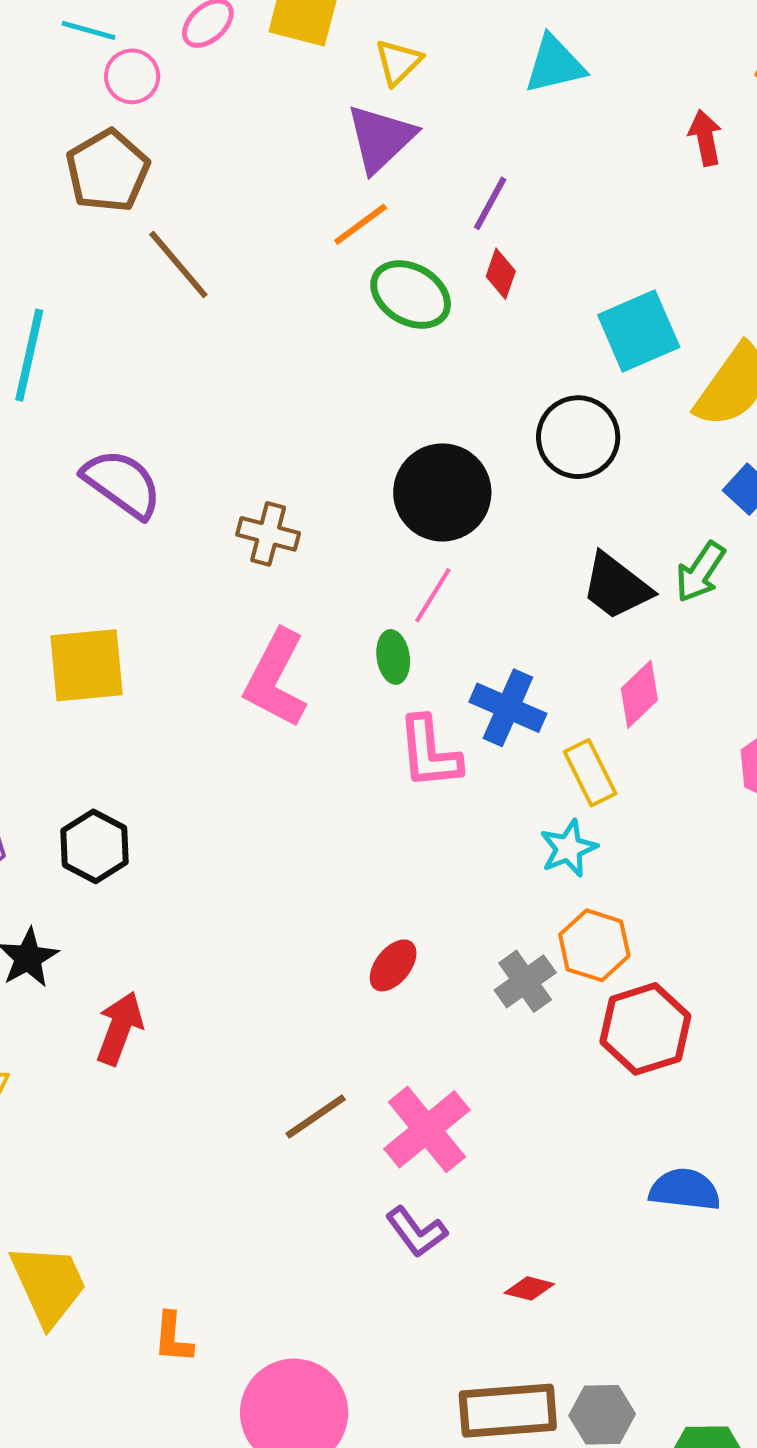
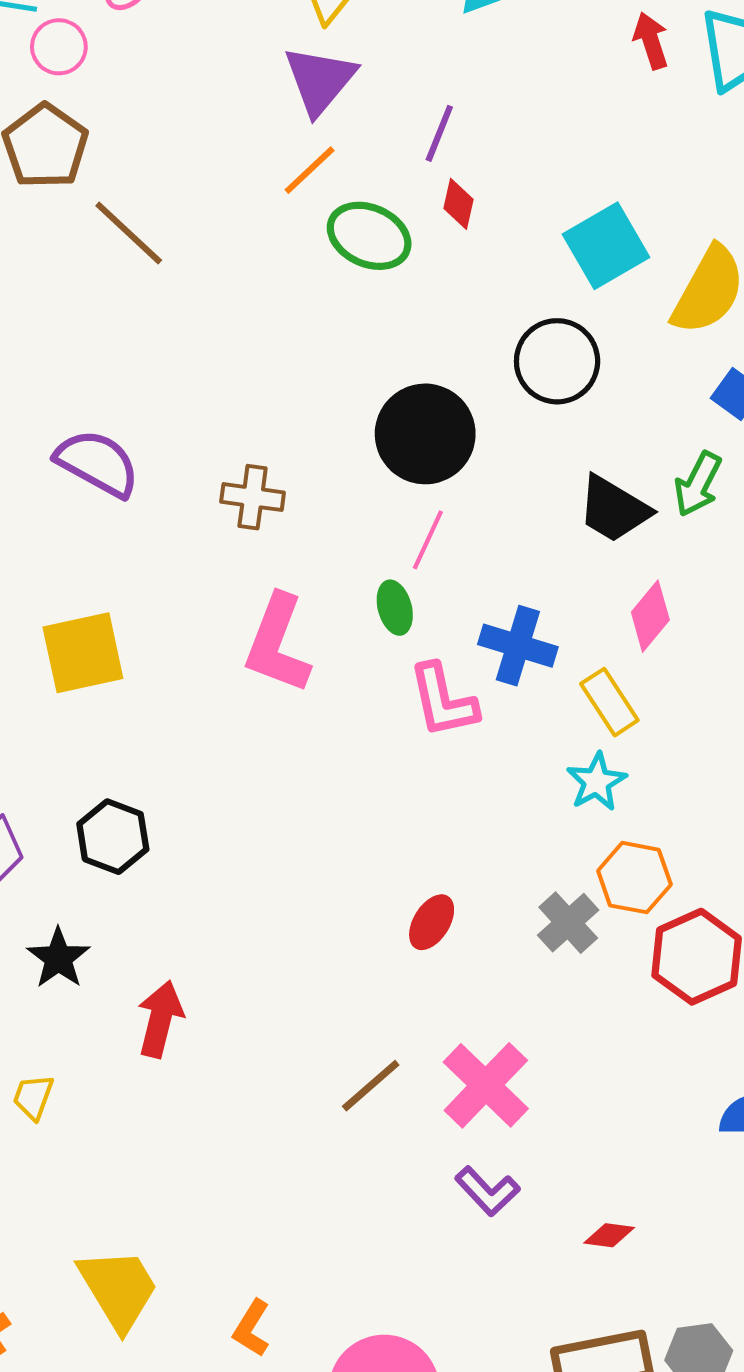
orange L-shape: (173, 1338) -> (252, 1328), turned 34

